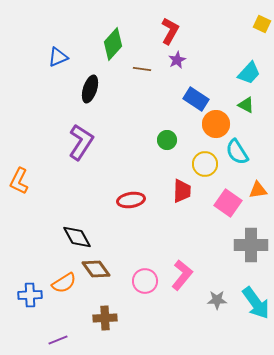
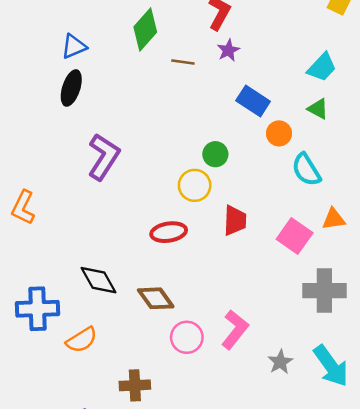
black ellipse: (90, 89) -> (71, 88), moved
orange circle: (216, 124) -> (279, 133), size x0.7
yellow circle: (205, 164) -> (195, 185), moved
brown diamond: (96, 269) -> (156, 298), moved
blue cross: (30, 295) -> (37, 309), moved, size x1.4
gray star: (217, 300) -> (280, 362), turned -30

